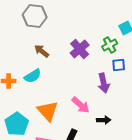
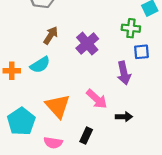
green cross: (110, 45) -> (131, 28), turned 35
purple cross: (80, 49) -> (87, 44), moved
brown arrow: (42, 51) -> (51, 35), turned 84

